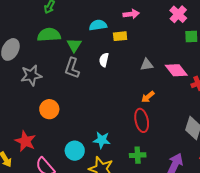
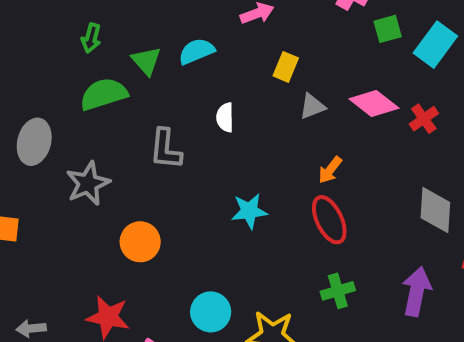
yellow rectangle: (120, 36) -> (286, 67), moved, turned -48
green triangle: (74, 45) -> (146, 61), moved
cyan star: (102, 140) -> (249, 211), moved

